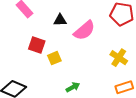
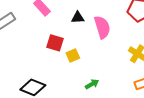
pink semicircle: (84, 30) -> (102, 27), turned -65

